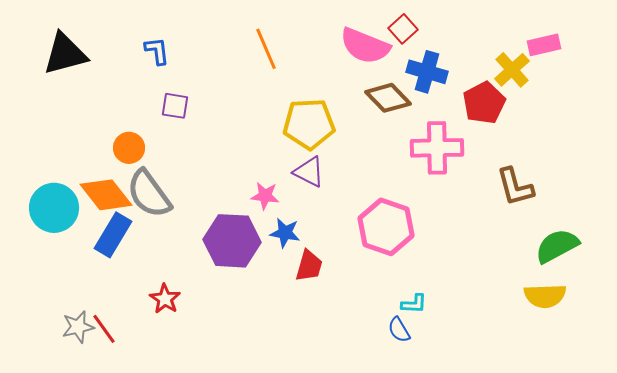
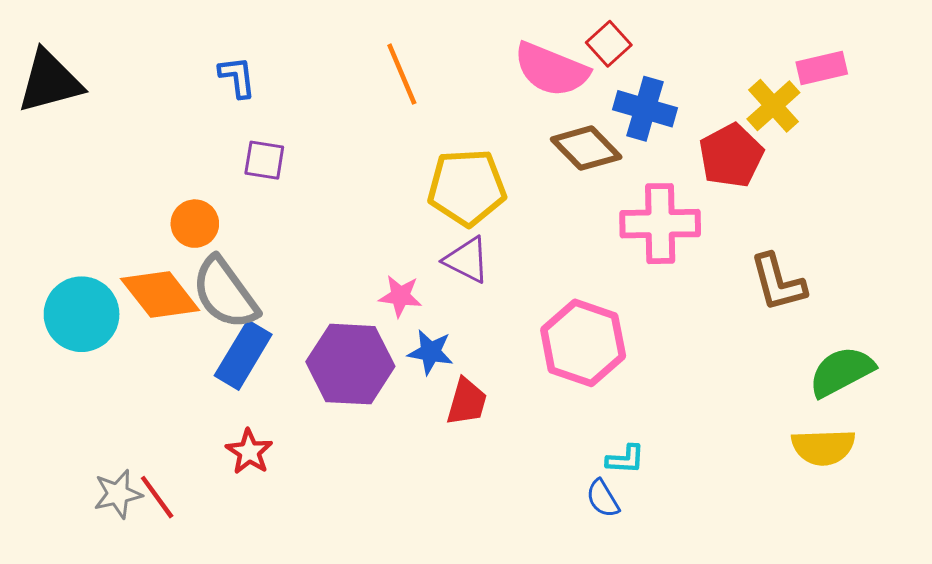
black triangle: (65, 54) -> (50, 82), moved
blue rectangle: (113, 235) -> (243, 355), moved

